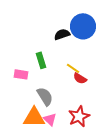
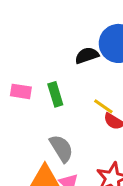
pink rectangle: (21, 74) -> (21, 91), moved

